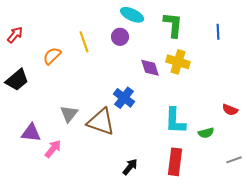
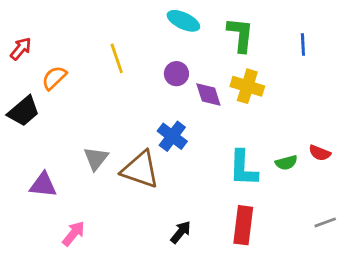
purple circle: (120, 37) -> (176, 74), moved
orange semicircle: (52, 56) -> (54, 78), moved
green semicircle: (206, 133) -> (286, 163), moved
pink arrow: (53, 149) -> (74, 234), moved

